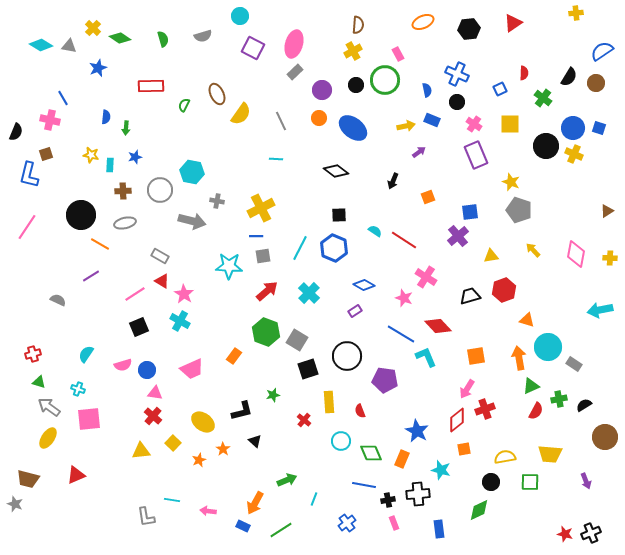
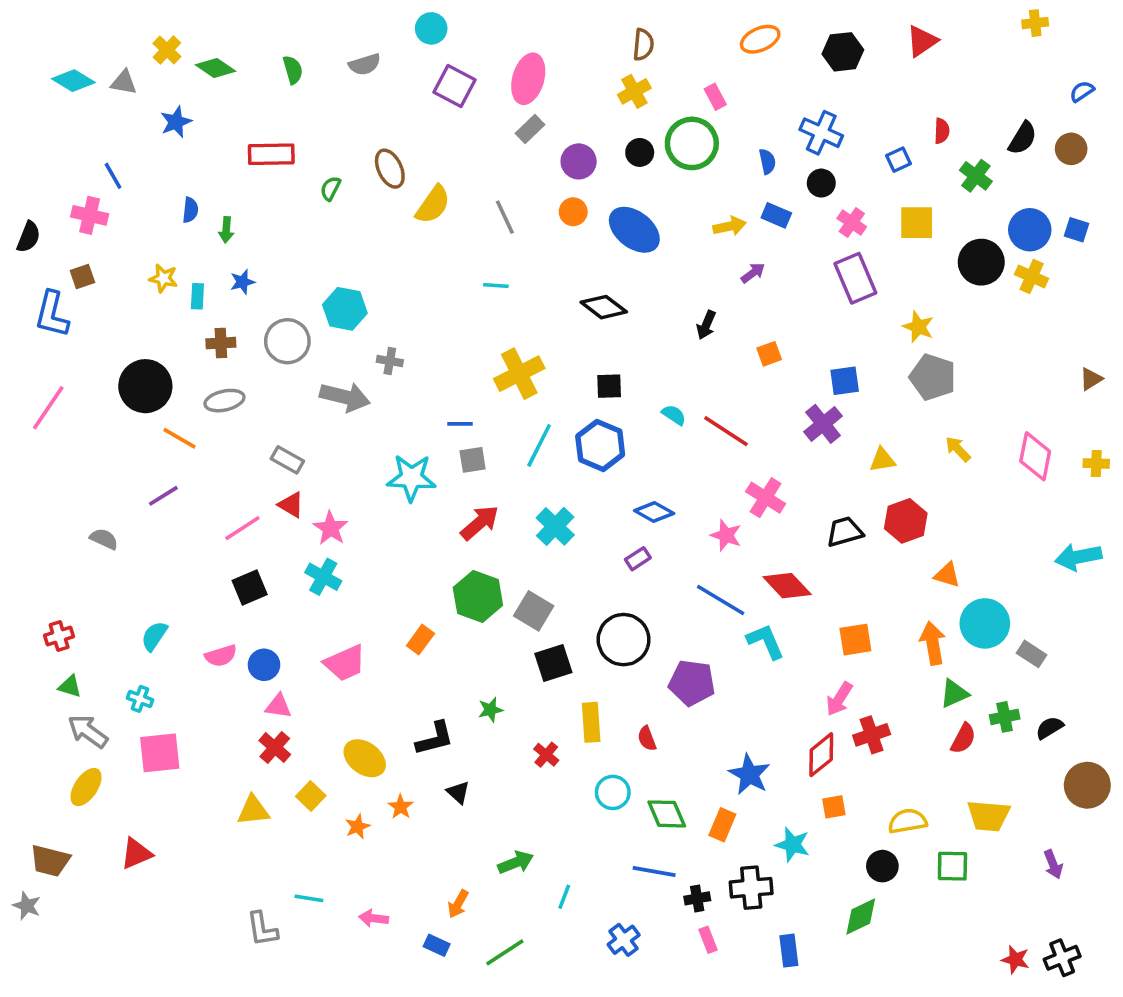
blue semicircle: (602, 51) -> (1082, 91), size x0.6
yellow cross: (261, 208) -> (519, 374), moved
orange arrow: (255, 503) -> (458, 904), size x0.7

